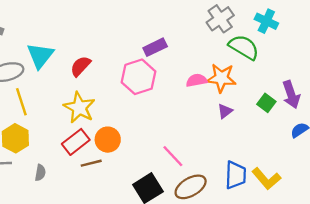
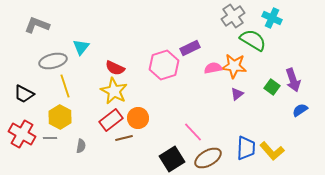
purple rectangle: (155, 47) -> (190, 48), moved
cyan triangle: (40, 55) -> (81, 47), size x0.7
red semicircle: (80, 66) -> (115, 68), moved, turned -108

